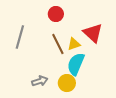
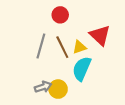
gray line: (20, 37) -> (41, 46), moved
yellow circle: (67, 83) -> (58, 89), moved

